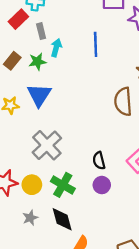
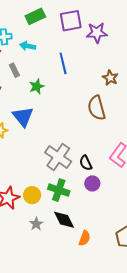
gray rectangle: (41, 31) -> (14, 70), moved
cyan arrow: (56, 48) -> (28, 46), moved, turned -84
green star: (37, 62) -> (37, 86), moved
gray cross: (47, 145) -> (58, 157), moved

